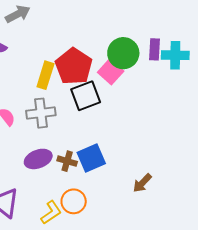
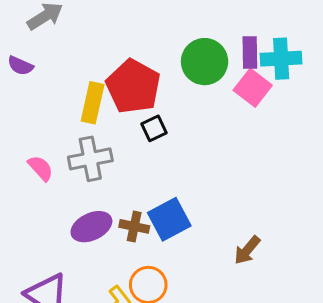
pink square: (111, 72) -> (253, 88), moved
black square: (86, 96) -> (154, 128), size x0.6

